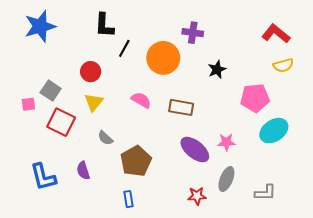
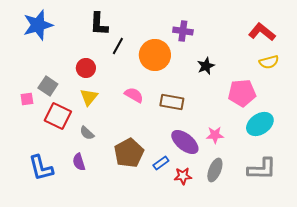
gray semicircle: (105, 138) -> (87, 133), moved
gray L-shape: (265, 193) -> (262, 169), moved, size x1.4
red star: (197, 196) -> (183, 176), moved
blue rectangle: (128, 199) -> (161, 163), moved, turned 63

